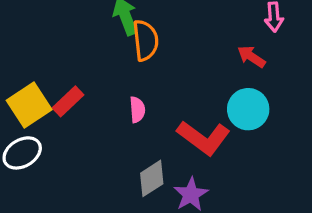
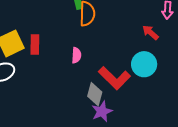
red rectangle: (68, 101) -> (35, 44), turned -54
gray diamond: (152, 178) -> (95, 94), moved, turned -50

